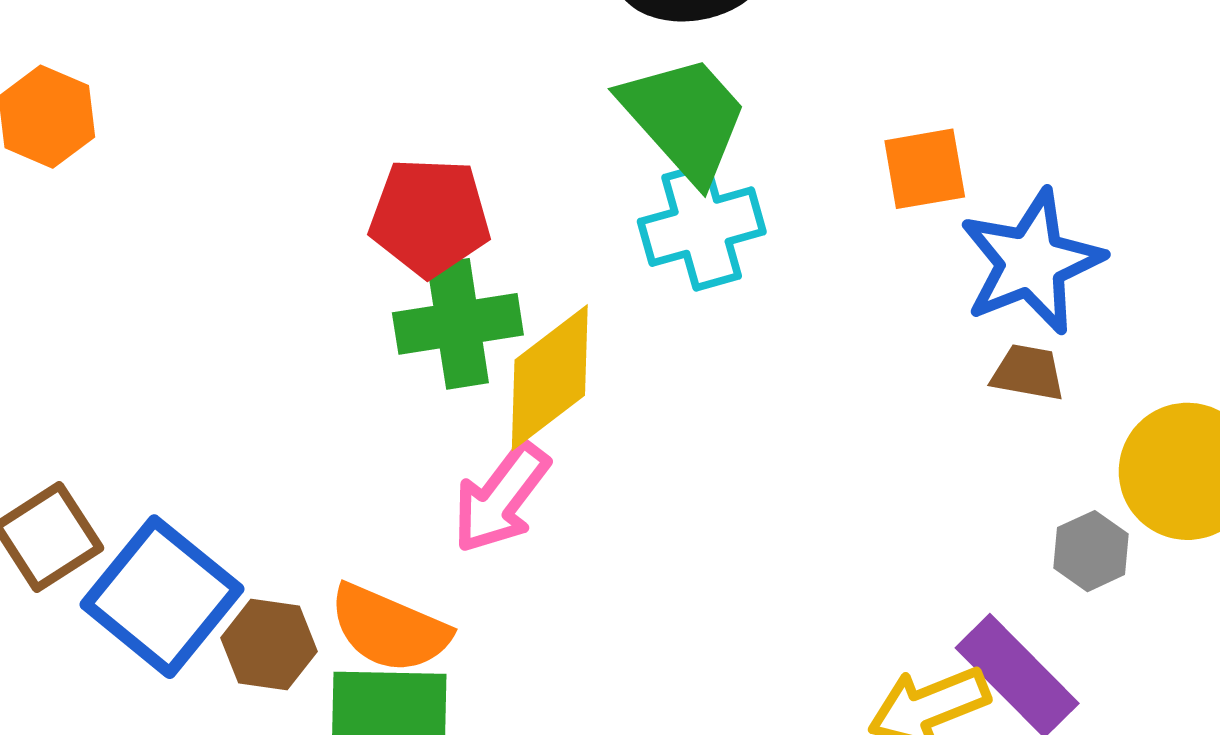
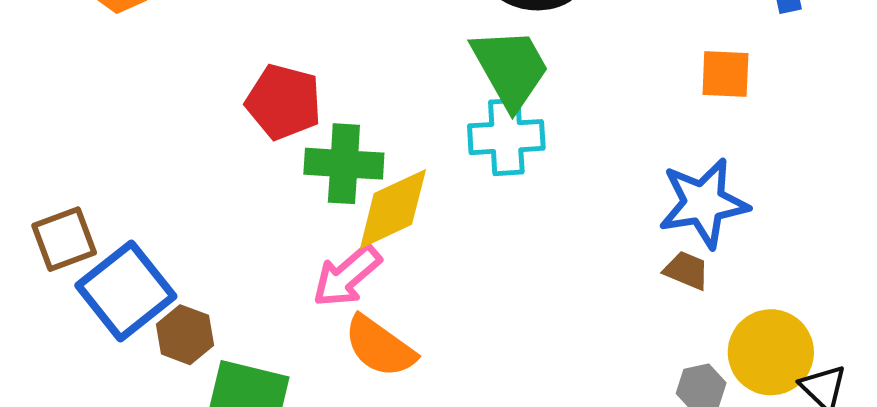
orange square: (925, 169) -> (725, 74), moved
red pentagon: (430, 217) -> (284, 102), moved
orange semicircle: (389, 629) -> (380, 347), moved

